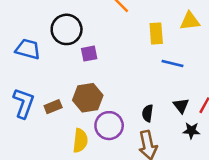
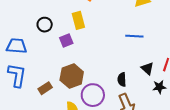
black circle: (67, 29) -> (45, 25), size x0.6
yellow rectangle: (156, 33) -> (78, 20), moved
blue L-shape: (24, 103) -> (17, 75), moved

